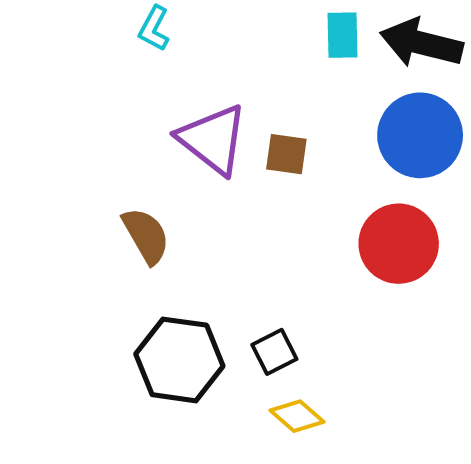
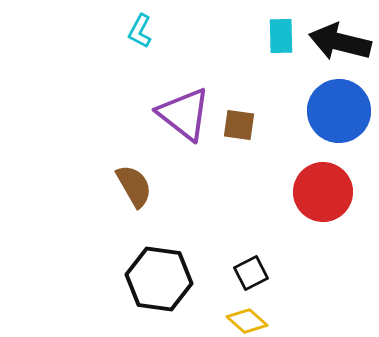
black square: (274, 352) -> (251, 273), moved

